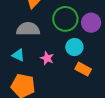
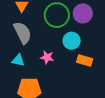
gray semicircle: (28, 29) -> (22, 33), turned 75

